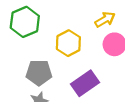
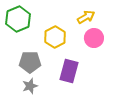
purple rectangle: (85, 83) -> (69, 71), turned -40

